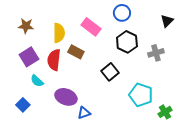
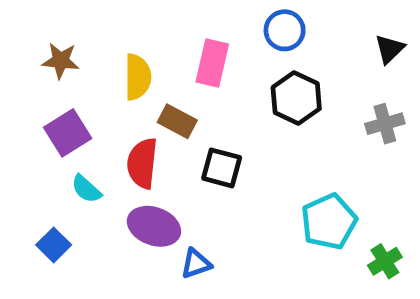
pink rectangle: (91, 27) -> (212, 63), turned 66
gray cross: (156, 53) -> (385, 124), moved
red semicircle: (54, 60) -> (142, 163), moved
black square: (110, 72) -> (222, 168), moved, turned -36
cyan pentagon: (141, 95) -> (329, 222), turned 30

